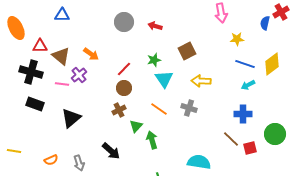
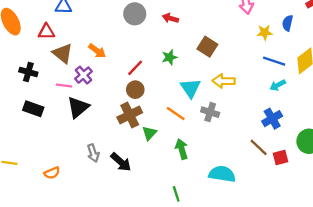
blue semicircle: (265, 23) -> (288, 23), moved
red triangle: (40, 46) -> (46, 32), moved
brown square: (187, 51) -> (207, 47), turned -30
black cross: (31, 72) -> (28, 72), size x0.7
cyan triangle: (164, 79) -> (190, 88), moved
brown cross: (119, 110) -> (130, 115), size x1.5
blue cross: (243, 114) -> (272, 119), turned -30
black triangle: (71, 118) -> (78, 107), moved
green arrow: (152, 140) -> (182, 149), moved
gray arrow: (79, 163) -> (93, 153), moved

